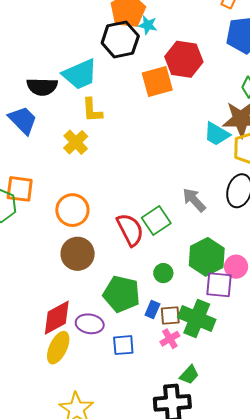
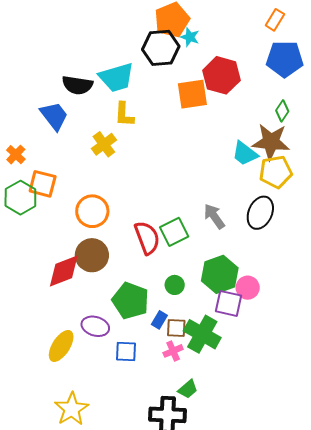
red diamond: (57, 318) -> (64, 271), moved

